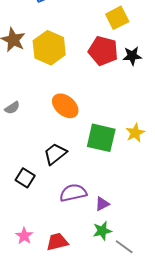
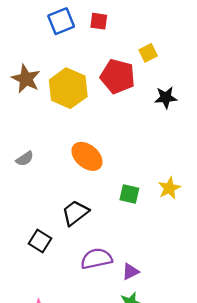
yellow square: (117, 18) -> (148, 53), size x0.7
red pentagon: (103, 51) -> (118, 76), moved
green square: (101, 138) -> (129, 194), size x0.6

